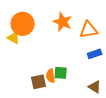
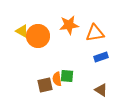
orange star: (63, 22) -> (69, 25), turned -30
orange circle: (23, 24) -> (38, 36), moved
yellow triangle: (14, 38) -> (22, 31), moved

